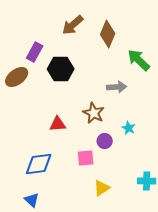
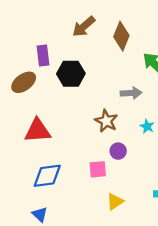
purple rectangle: (35, 52) -> (43, 55), turned -36
red triangle: (58, 124) -> (38, 131), moved, size x1.5
cyan star: (129, 128) -> (147, 126), moved

